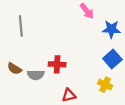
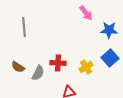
gray semicircle: (36, 75) -> (38, 73), turned -63
yellow cross: (105, 85) -> (86, 67), moved, turned 32

